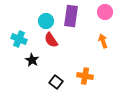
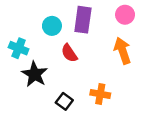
red semicircle: (51, 40) -> (69, 53), moved
orange arrow: (103, 41) -> (123, 51), size x1.5
black star: (32, 60) -> (35, 74), size x1.5

